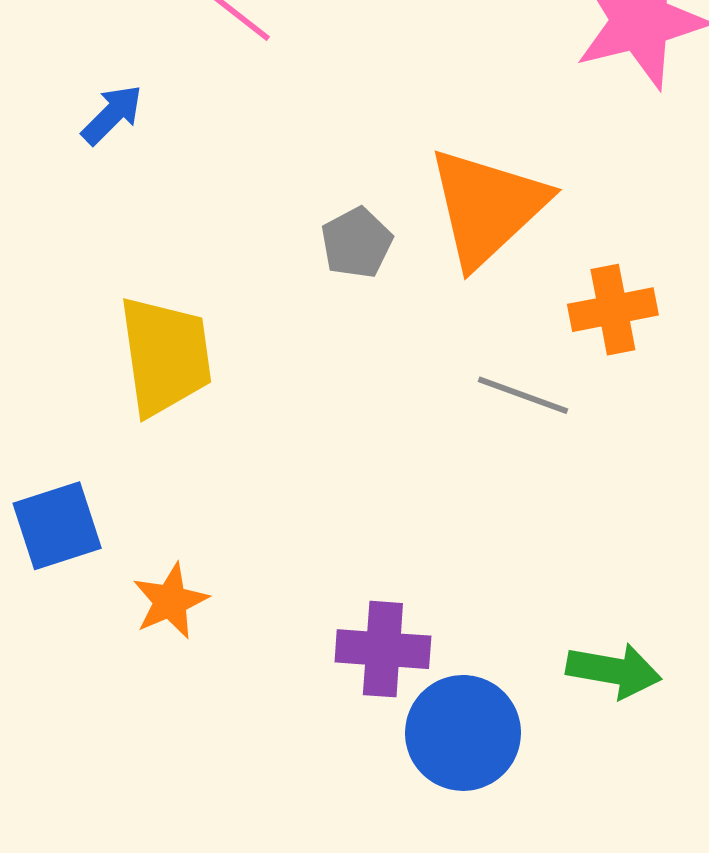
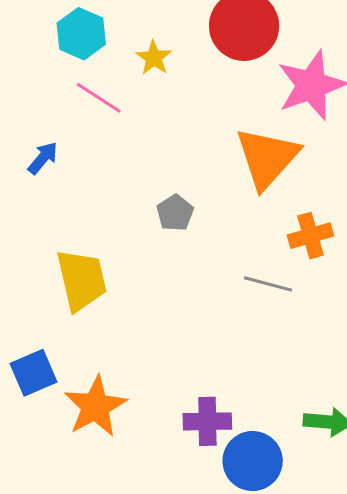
orange triangle: (487, 207) -> (267, 158), moved
orange star: (170, 601) -> (95, 406), size x1.6

